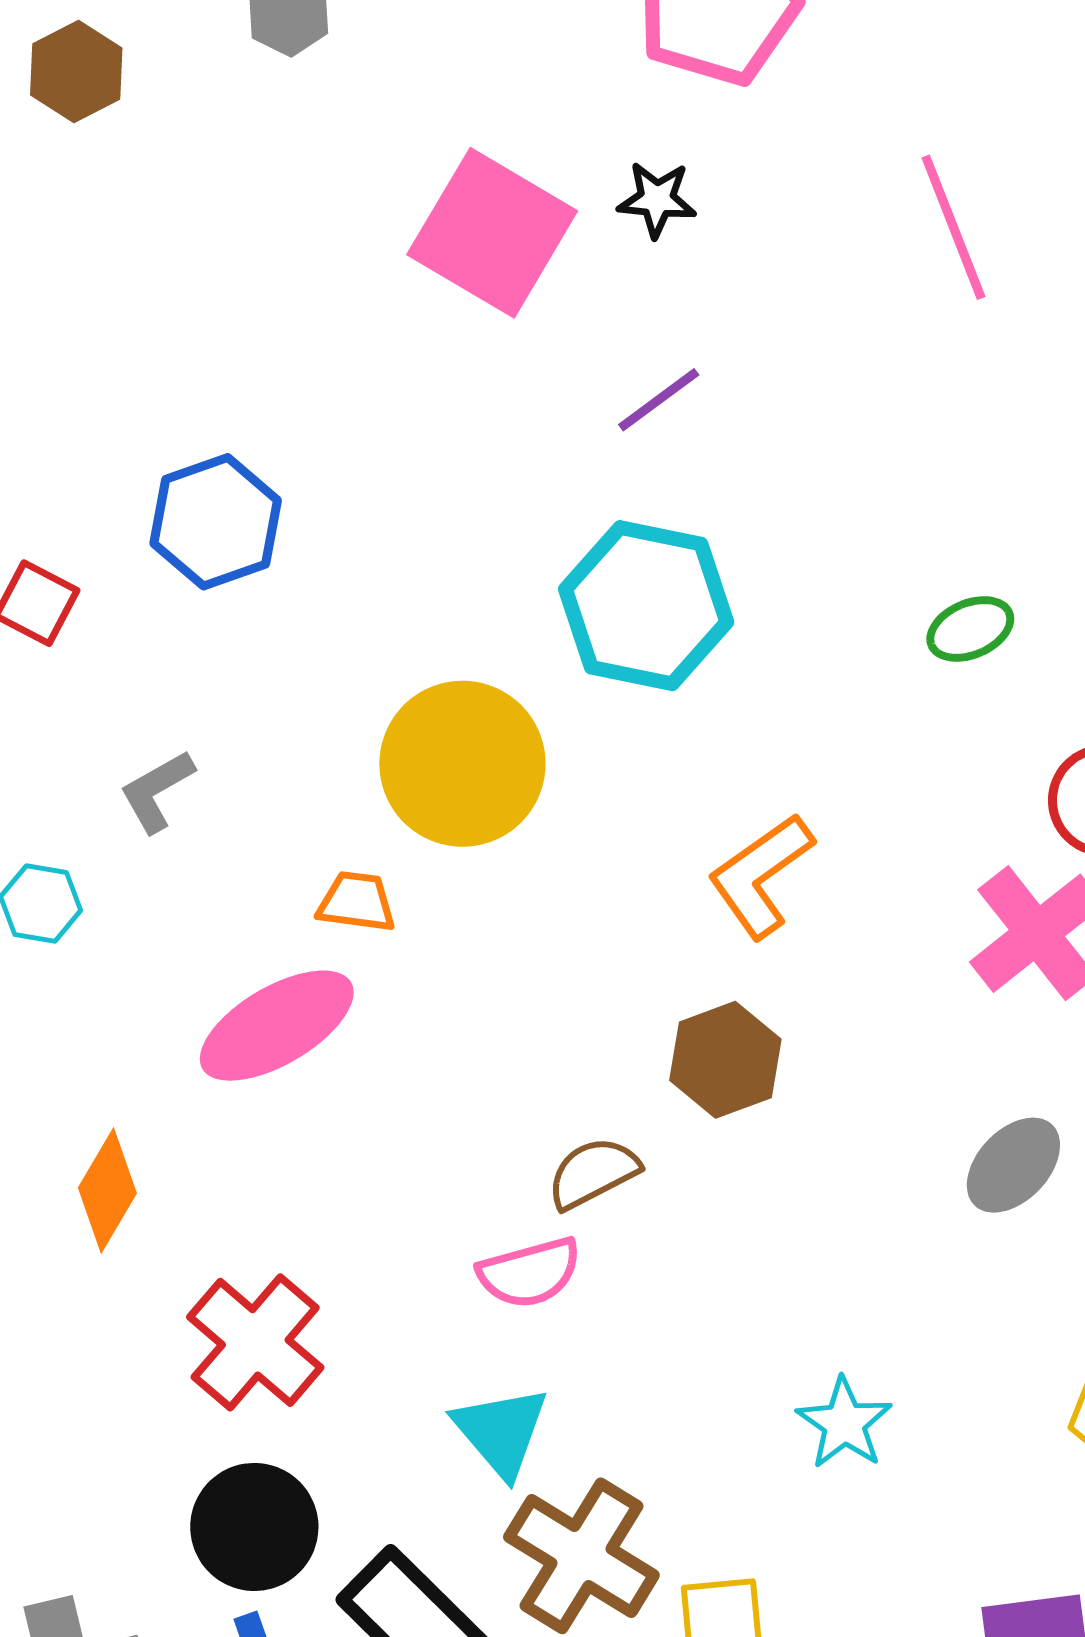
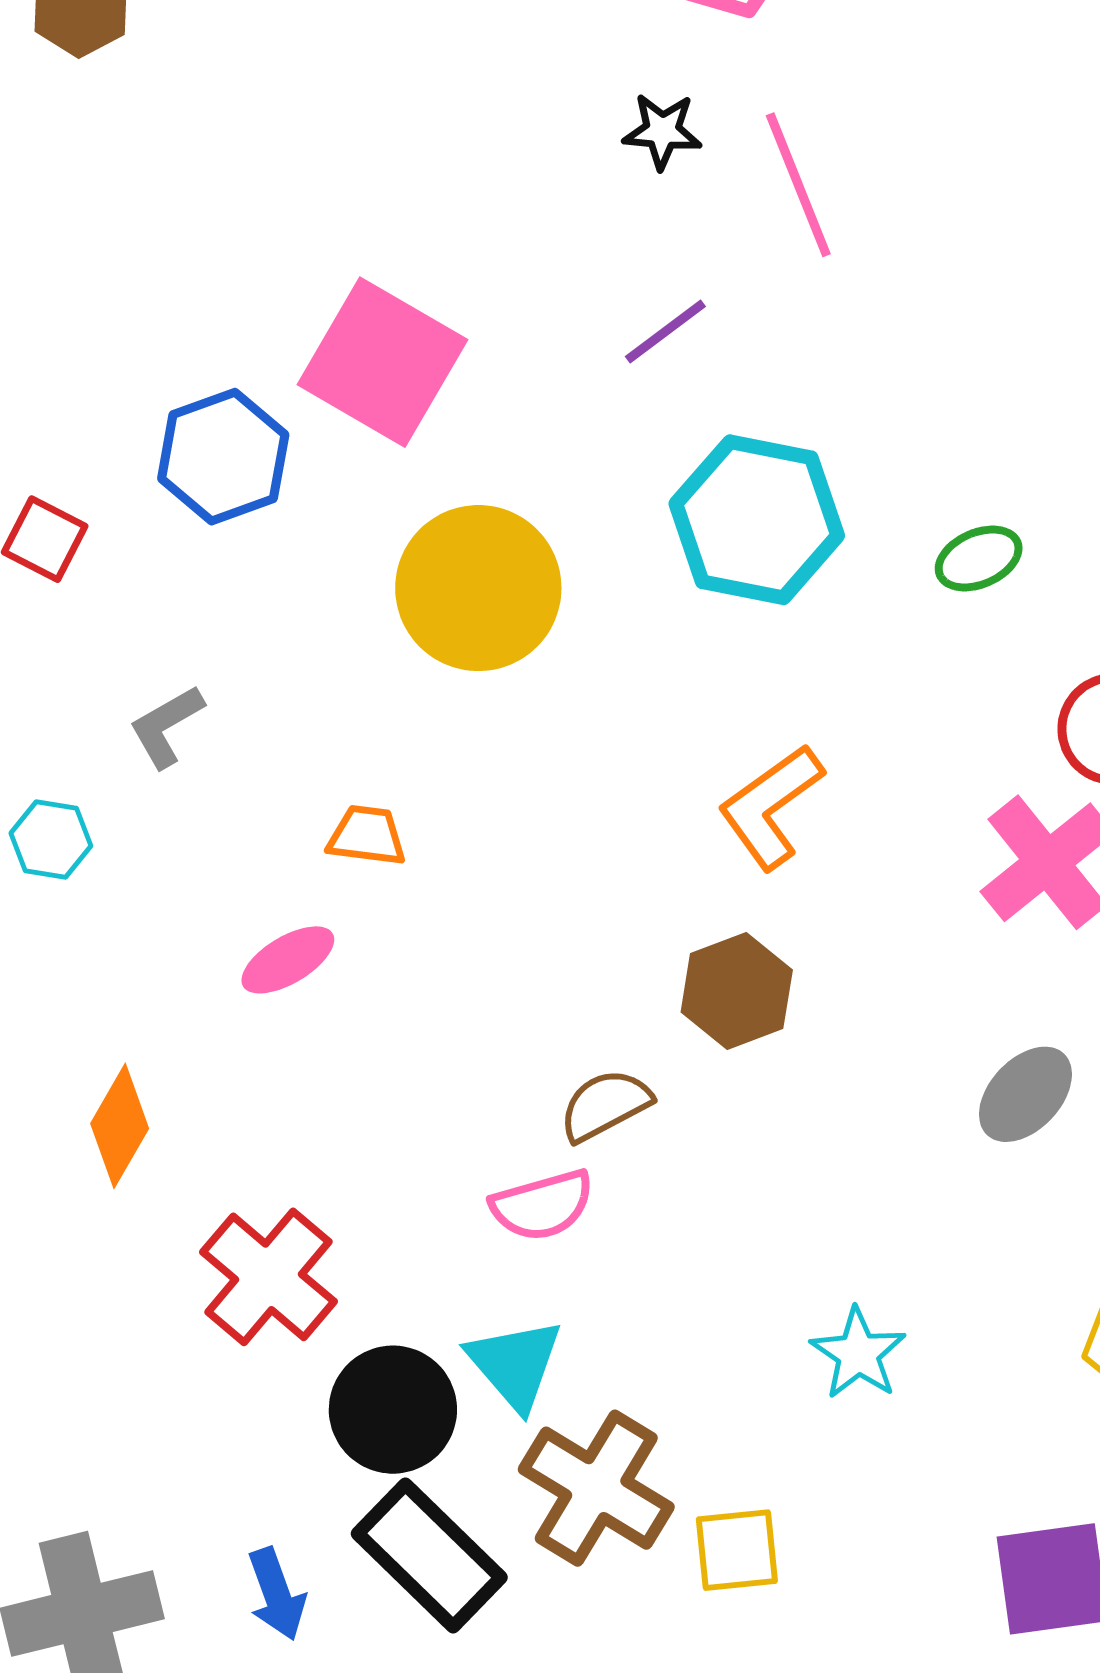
pink line: (953, 227) -> (798, 185), moved
pink square: (492, 233) -> (382, 362), moved
cyan hexagon: (646, 606) -> (757, 520), moved
yellow circle: (462, 764) -> (478, 588), moved
pink ellipse: (277, 1026) -> (288, 960), size x0.6
black circle: (254, 1527) -> (393, 1410), moved

